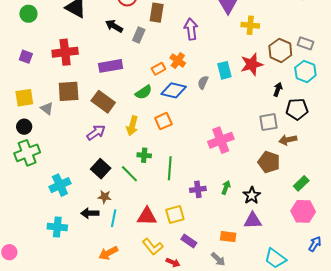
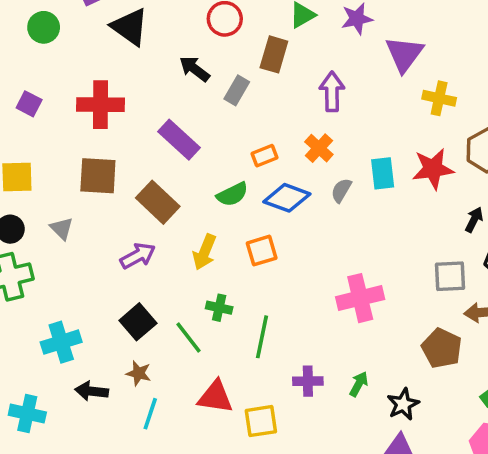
orange cross: (178, 61) -> (319, 148), moved
purple rectangle: (111, 66) -> (179, 140), turned 45
gray triangle: (47, 109) -> (62, 228), moved
black arrow: (90, 213) -> (92, 391), moved
red triangle: (147, 216) -> (215, 397), moved
cyan cross: (57, 227) -> (27, 414), moved

